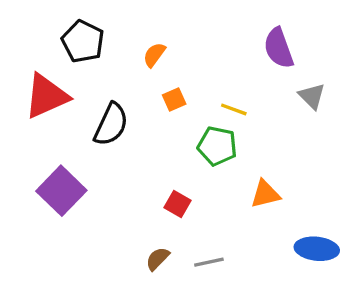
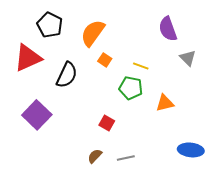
orange semicircle: (154, 55) -> (93, 33), size x1.8
orange square: (174, 100) -> (105, 60), turned -32
orange triangle: (265, 194) -> (165, 103), moved

